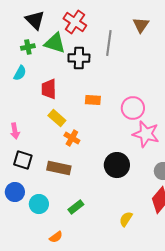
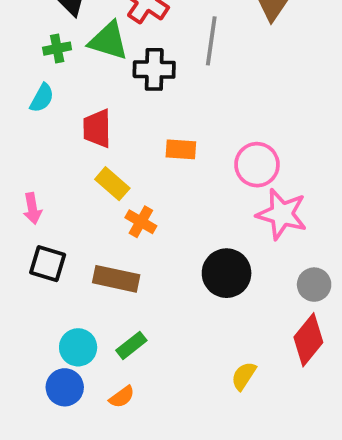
blue circle: (15, 192) -> (65, 387), moved
green rectangle: (76, 207) -> (131, 345), moved
orange semicircle: (56, 237) -> (122, 397), moved

